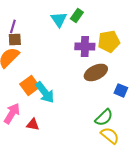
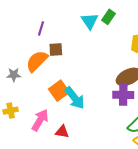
brown square: (15, 39) -> (56, 50), moved
purple cross: (85, 46) -> (123, 95), moved

